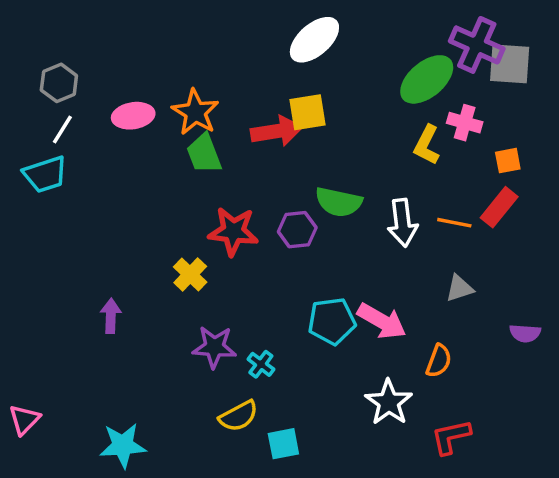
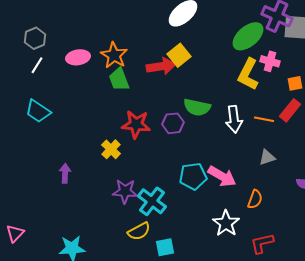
yellow square: (308, 112) -> (179, 55), turned -30
yellow L-shape: (427, 145) -> (248, 74), size x1.4
cyan trapezoid: (45, 174) -> (38, 111), moved, turned 52
cyan cross: (261, 364) -> (152, 201), size x1.8

